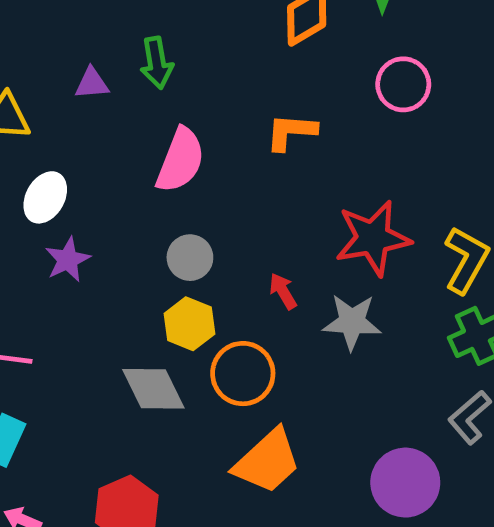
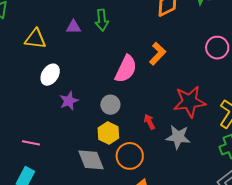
pink circle: (403, 84) -> (217, 48), moved
orange L-shape: (291, 132) -> (158, 54), turned 125
pink semicircle: (180, 160) -> (126, 69), moved
purple star: (68, 260) -> (69, 101), moved

